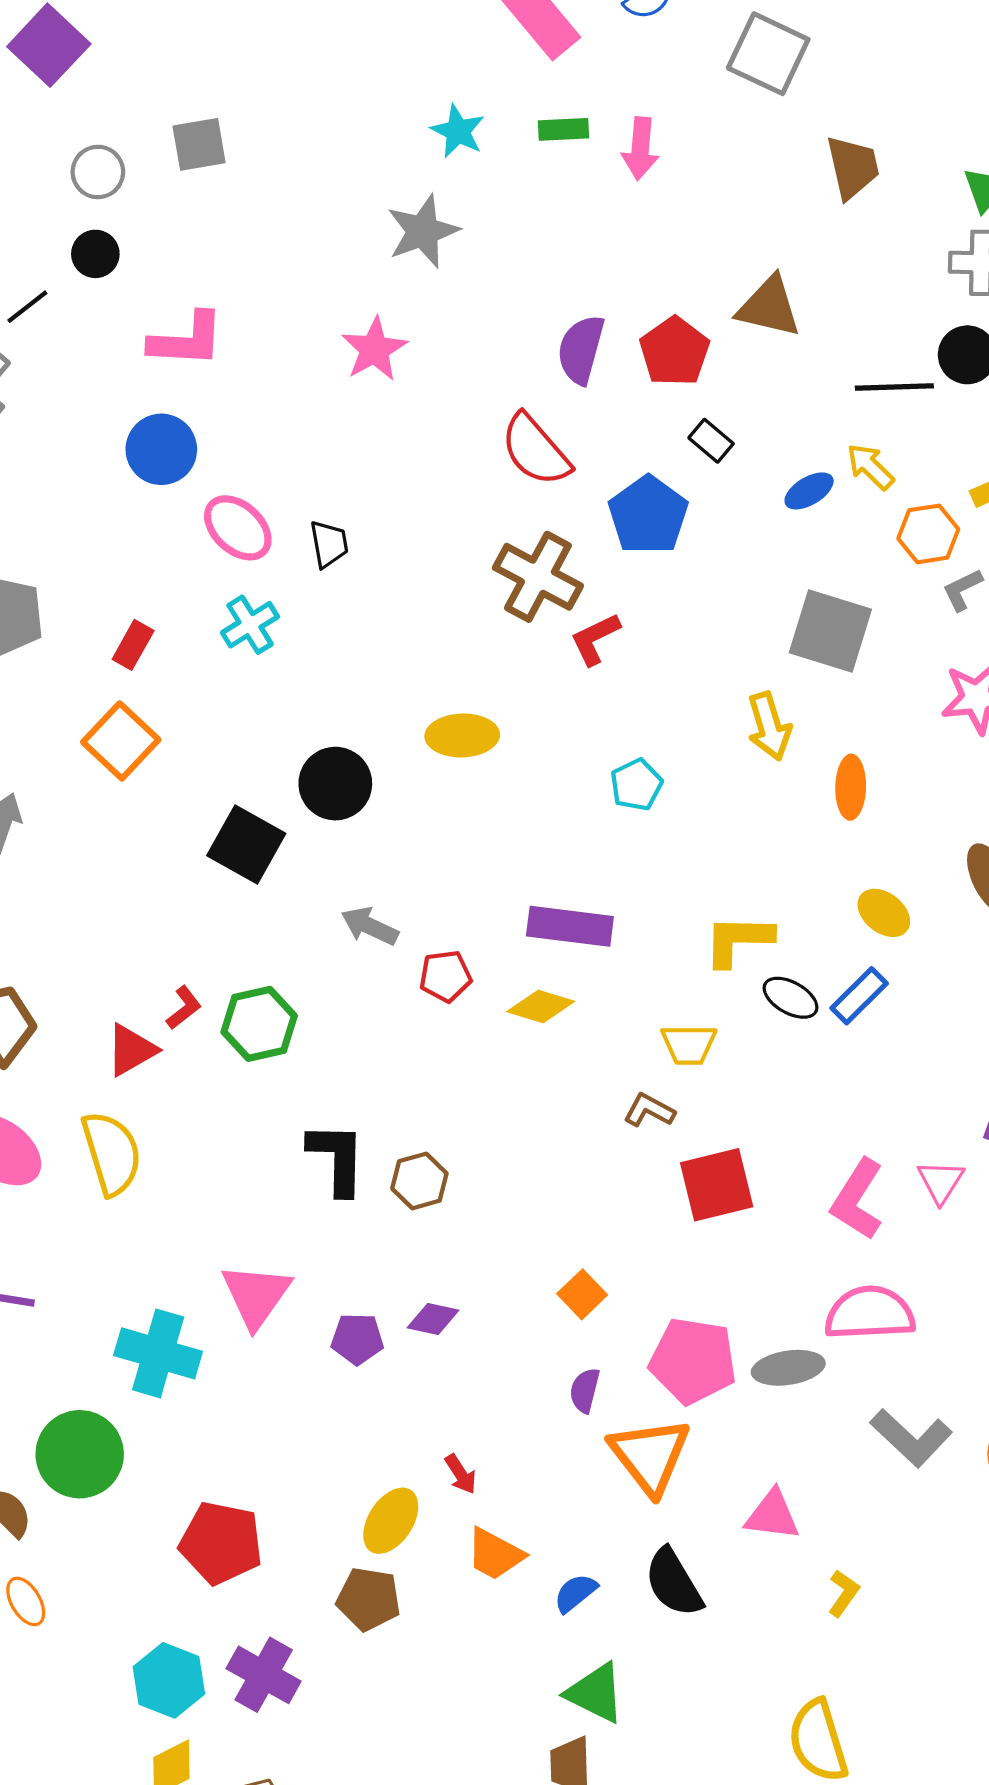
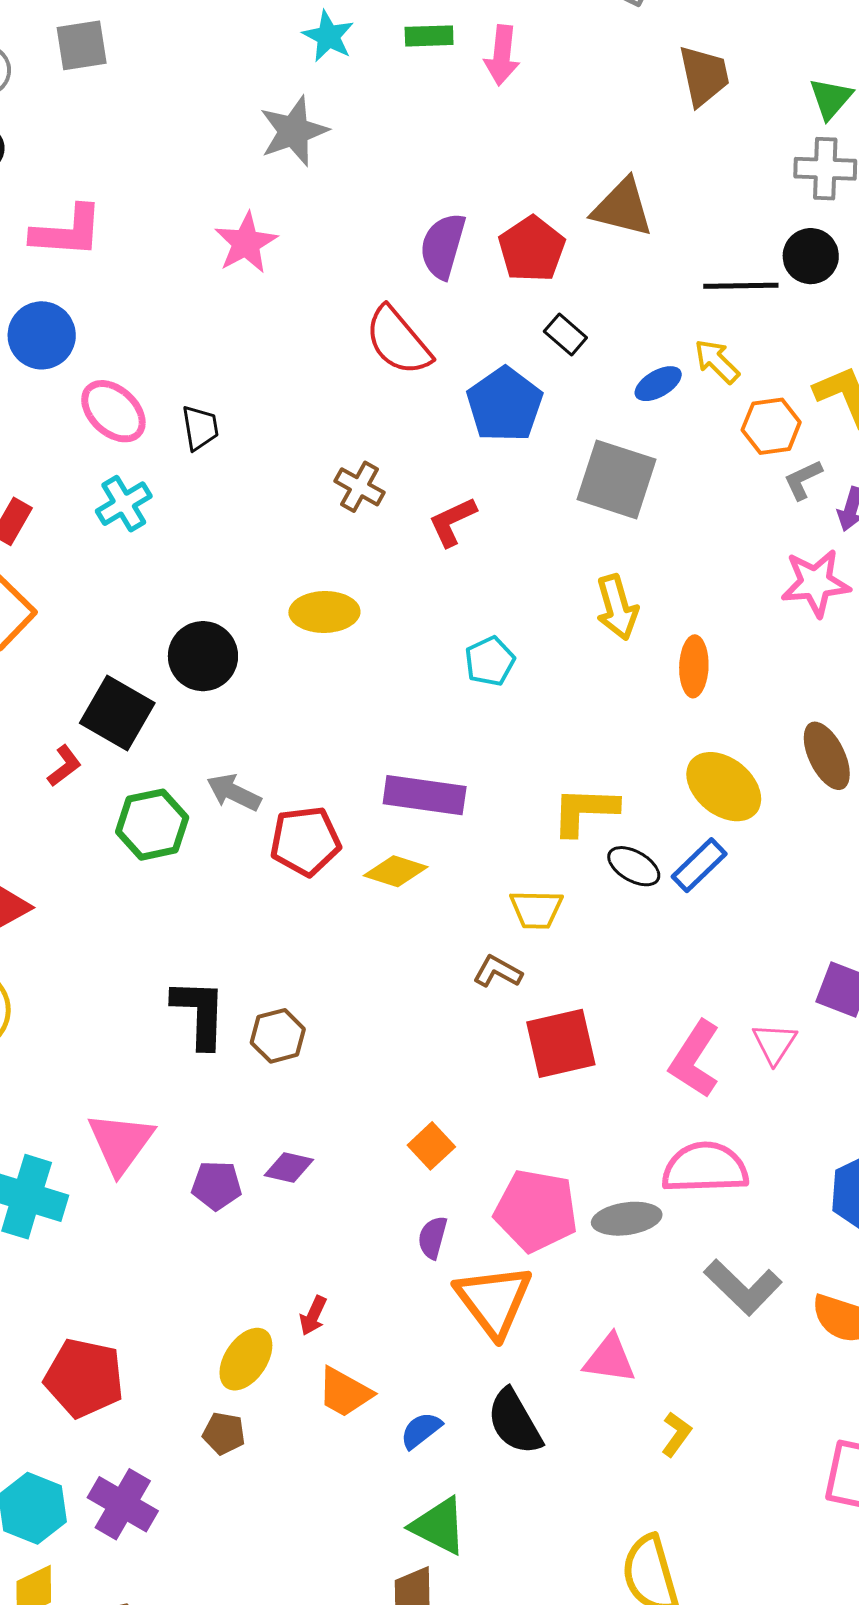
brown cross: (538, 577) -> (359, 487), moved, size x0.6
gray square: (830, 631) -> (617, 479), moved
yellow ellipse: (884, 913) -> (724, 787), size x1.5
red pentagon: (445, 976) -> (305, 841), size x1.4
red L-shape: (184, 1008) -> (64, 766), moved
green hexagon: (259, 1024) -> (152, 825), moved
red arrow: (461, 1474) -> (313, 1316), turned 57
brown pentagon: (369, 1599) -> (224, 1433), size x0.7

